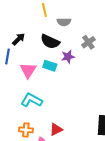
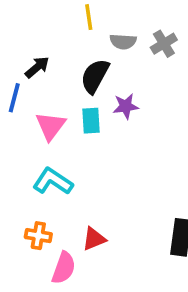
black semicircle: (50, 42) -> (95, 76), turned 90
gray cross: (88, 42) -> (164, 44), moved
cyan rectangle: (50, 66) -> (91, 121), turned 64

